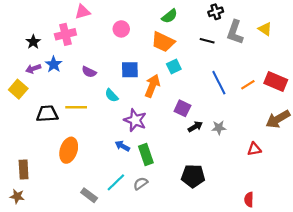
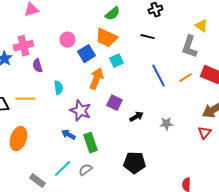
pink circle: (121, 29) -> (67, 40), moved
gray L-shape: (235, 32) -> (189, 47), moved
pink cross: (65, 34) -> (23, 46), moved
blue square: (130, 70) -> (86, 54), moved, turned -30
purple semicircle: (89, 72) -> (37, 66), turned 48
cyan semicircle: (112, 95) -> (58, 88), turned -144
purple square: (182, 108) -> (114, 103), moved
gray star: (219, 128) -> (166, 124), moved
red triangle: (254, 149) -> (204, 133), moved, turned -40

